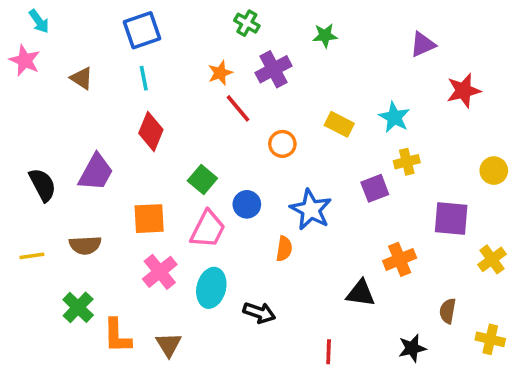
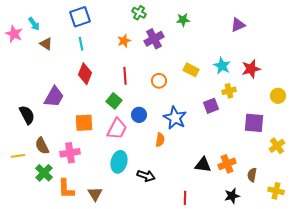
cyan arrow: (39, 21) -> (34, 24), moved
red star: (464, 91) -> (251, 69), moved
red line: (238, 108) -> (125, 76), moved, turned 36
black semicircle: (43, 185) -> (27, 115), moved
brown semicircle: (85, 245) -> (42, 146), moved, turned 66
yellow line: (32, 256) -> (18, 156), moved
orange cross: (400, 259) -> (227, 164), moved
pink cross: (160, 272) -> (70, 153), moved, turned 30

